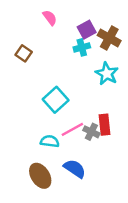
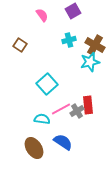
purple square: (87, 30) -> (73, 11), moved
brown cross: (109, 38) -> (95, 45), moved
cyan star: (107, 74) -> (90, 62), turned 30
gray cross: (91, 132) -> (77, 111), turned 32

